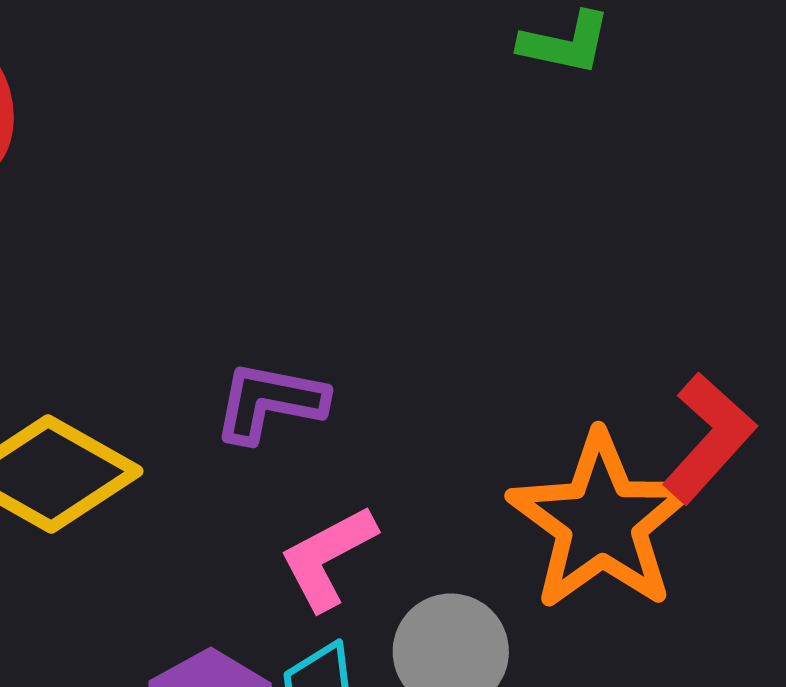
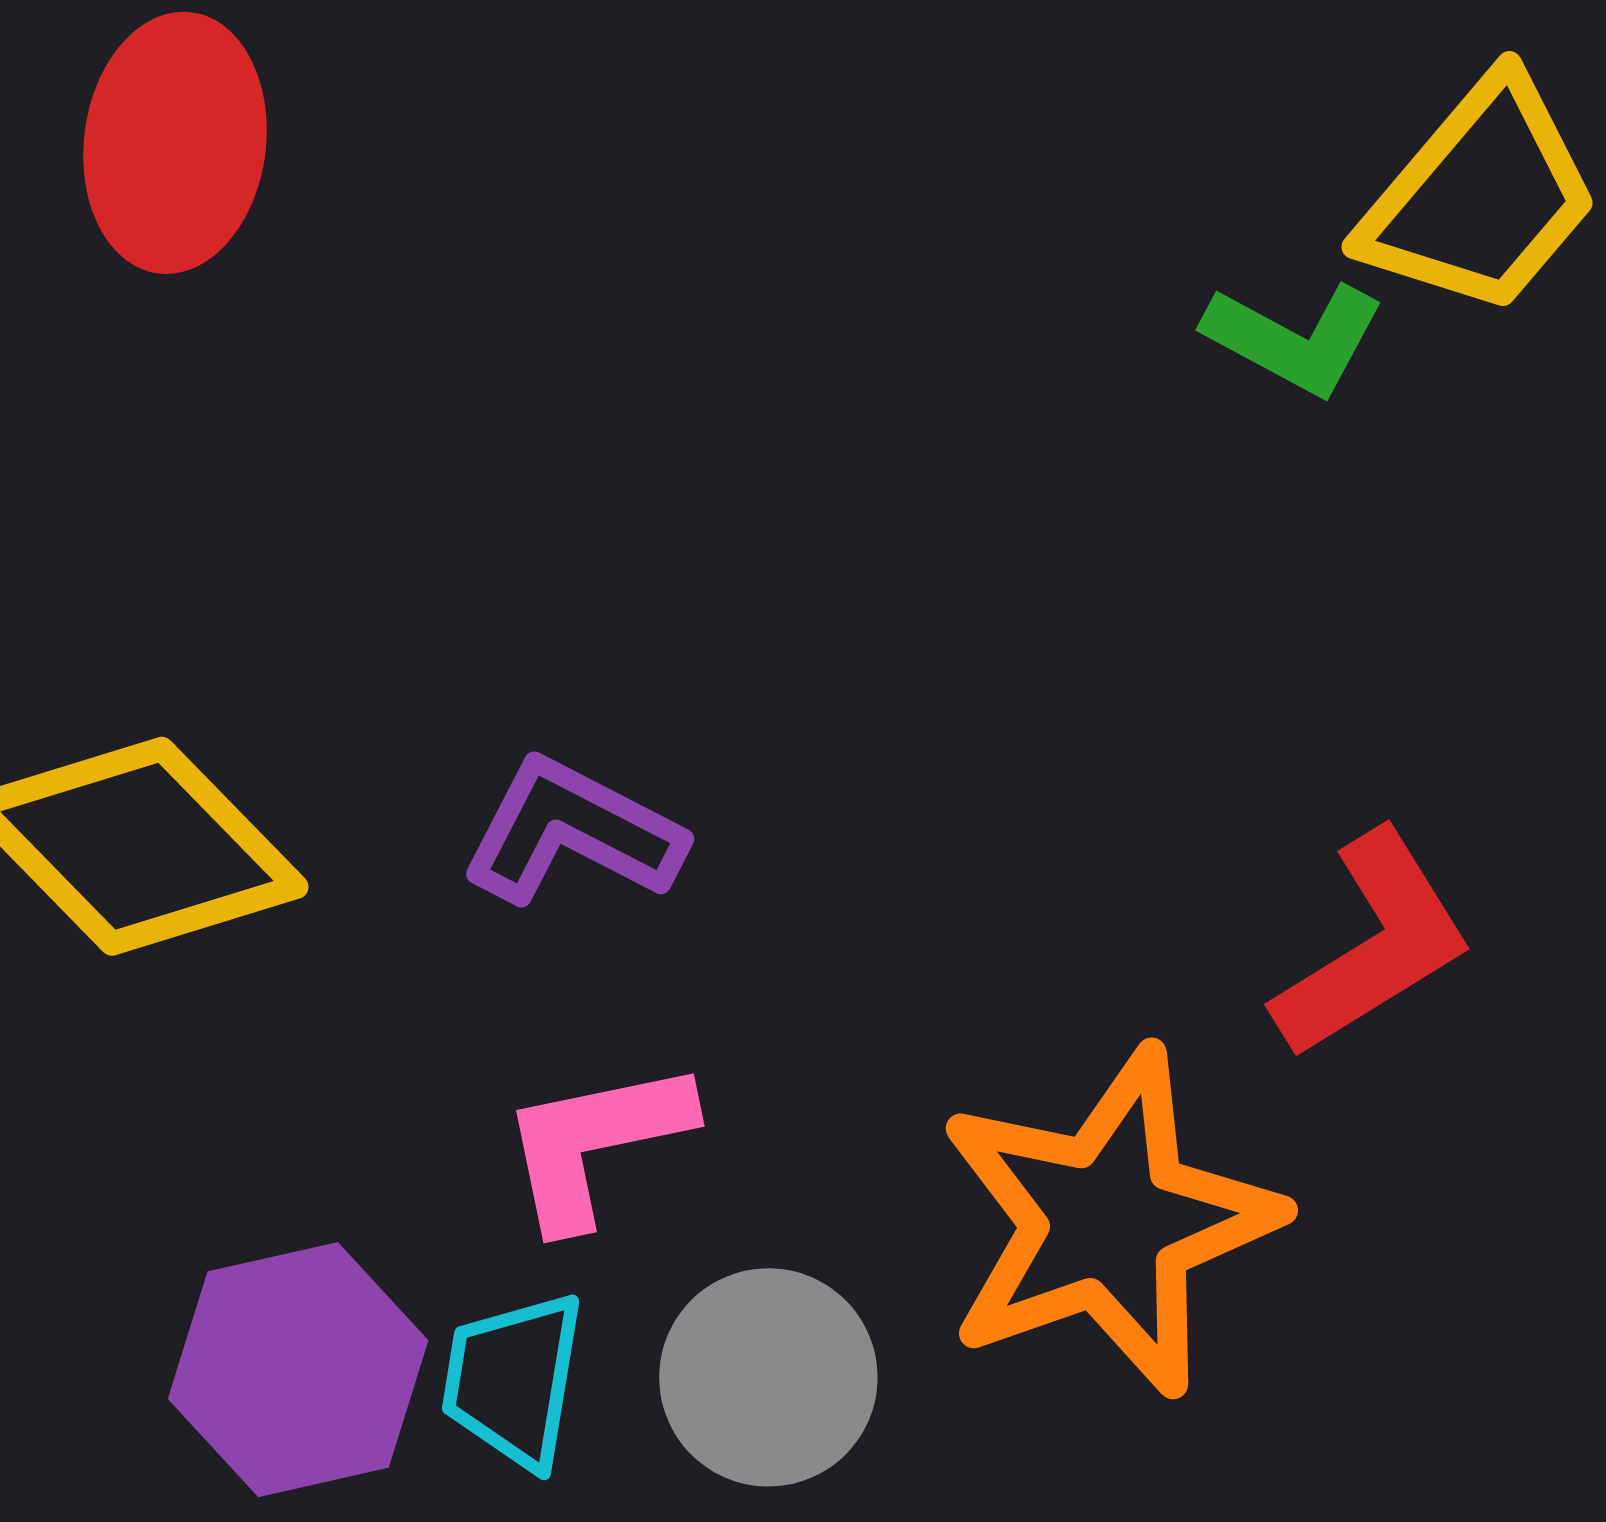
red L-shape: (709, 438) -> (1373, 945), moved

